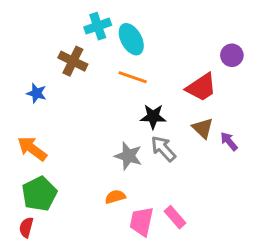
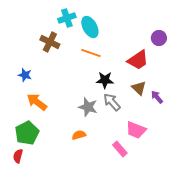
blue star: (36, 93) -> (25, 75), moved
orange arrow: (32, 149) -> (37, 102), moved
pink trapezoid: (141, 222) -> (136, 130), moved, turned -80

